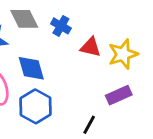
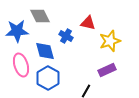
blue cross: (61, 26) -> (66, 36), moved
red triangle: (91, 47) -> (88, 23), moved

